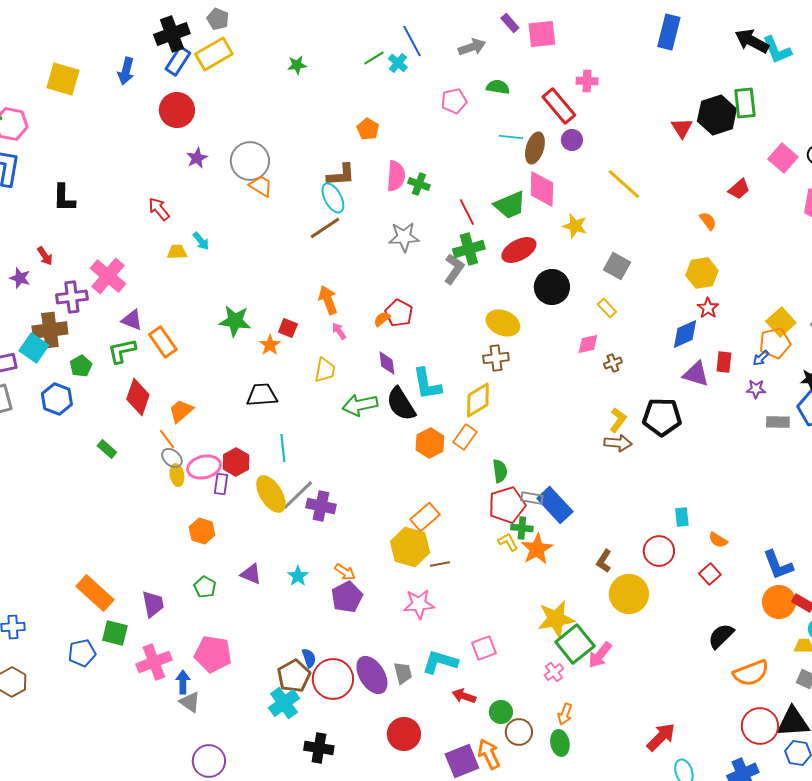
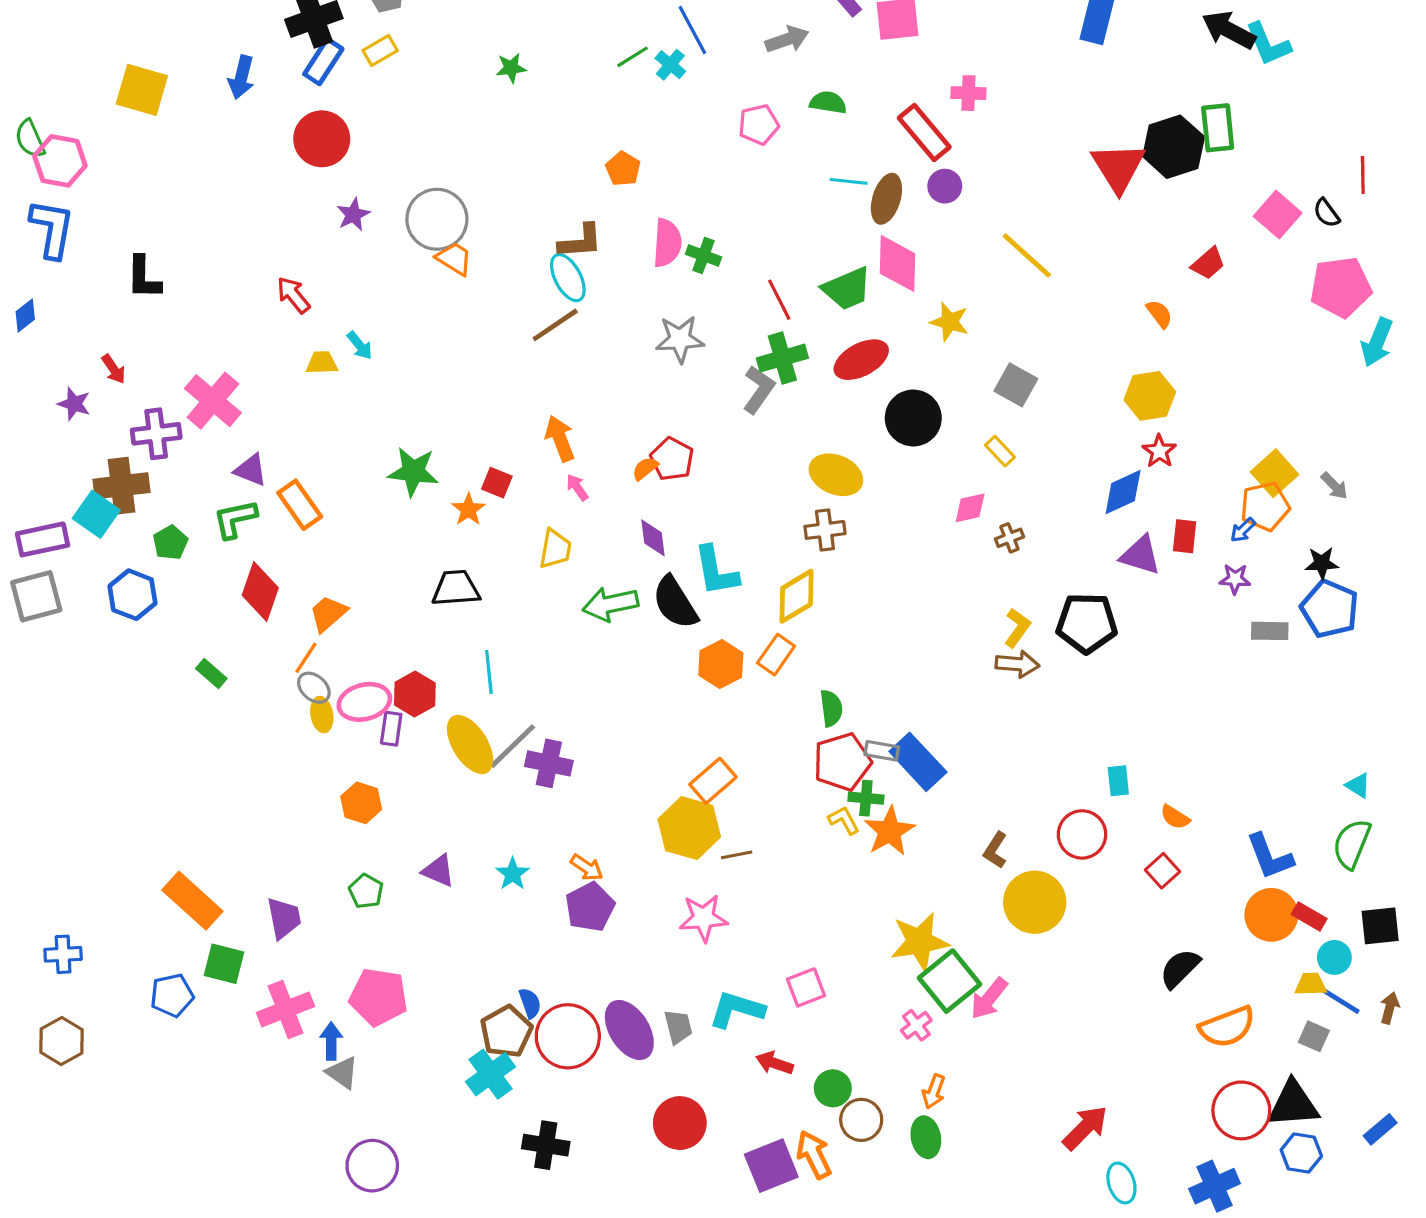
yellow rectangle: (214, 54) -> (380, 50), size x0.6
red triangle: (682, 128) -> (1118, 167), size x1.6
orange line: (167, 439) -> (306, 658), turned 70

